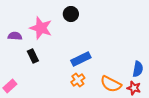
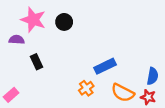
black circle: (71, 14) -> (64, 22), moved
pink star: (41, 28) -> (33, 20), moved
blue rectangle: (81, 59) -> (105, 66), moved

